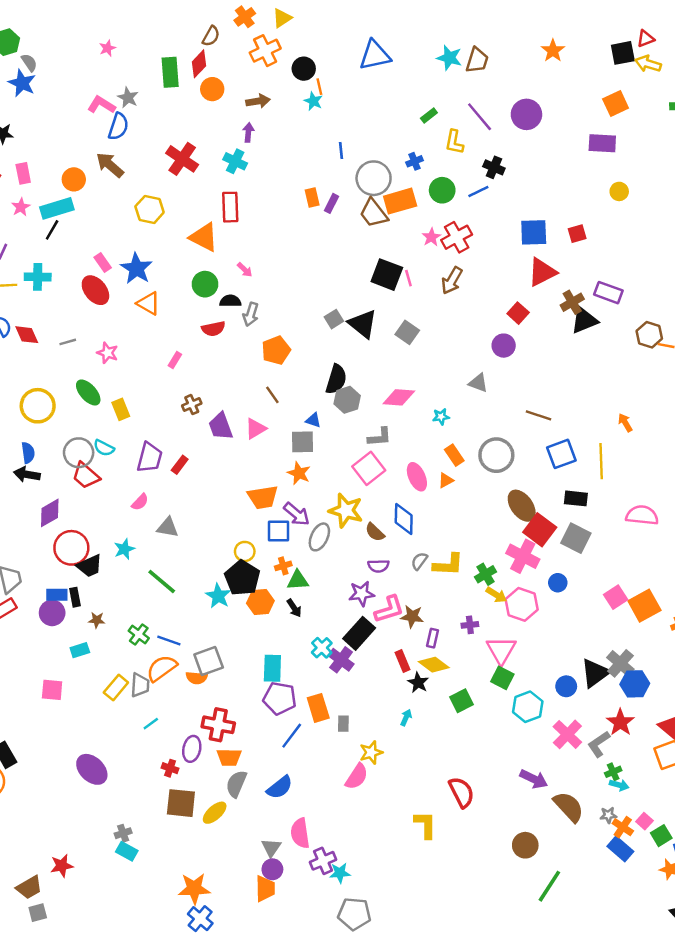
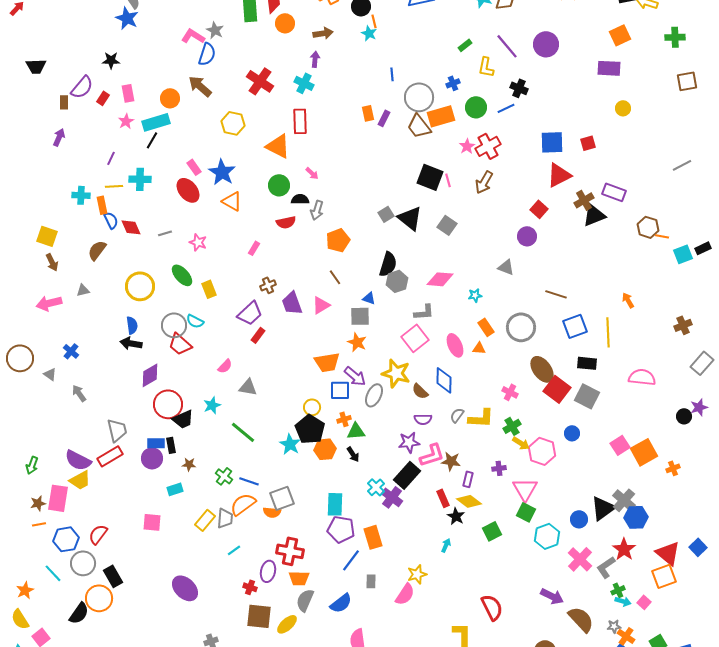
purple trapezoid: (150, 458) -> (250, 313), moved, turned 32
orange triangle: (446, 480) -> (479, 348), turned 32
pink cross: (523, 556) -> (510, 392), moved, size x0.6
gray rectangle: (343, 724) -> (371, 581), moved
pink square: (644, 821) -> (644, 602), moved

